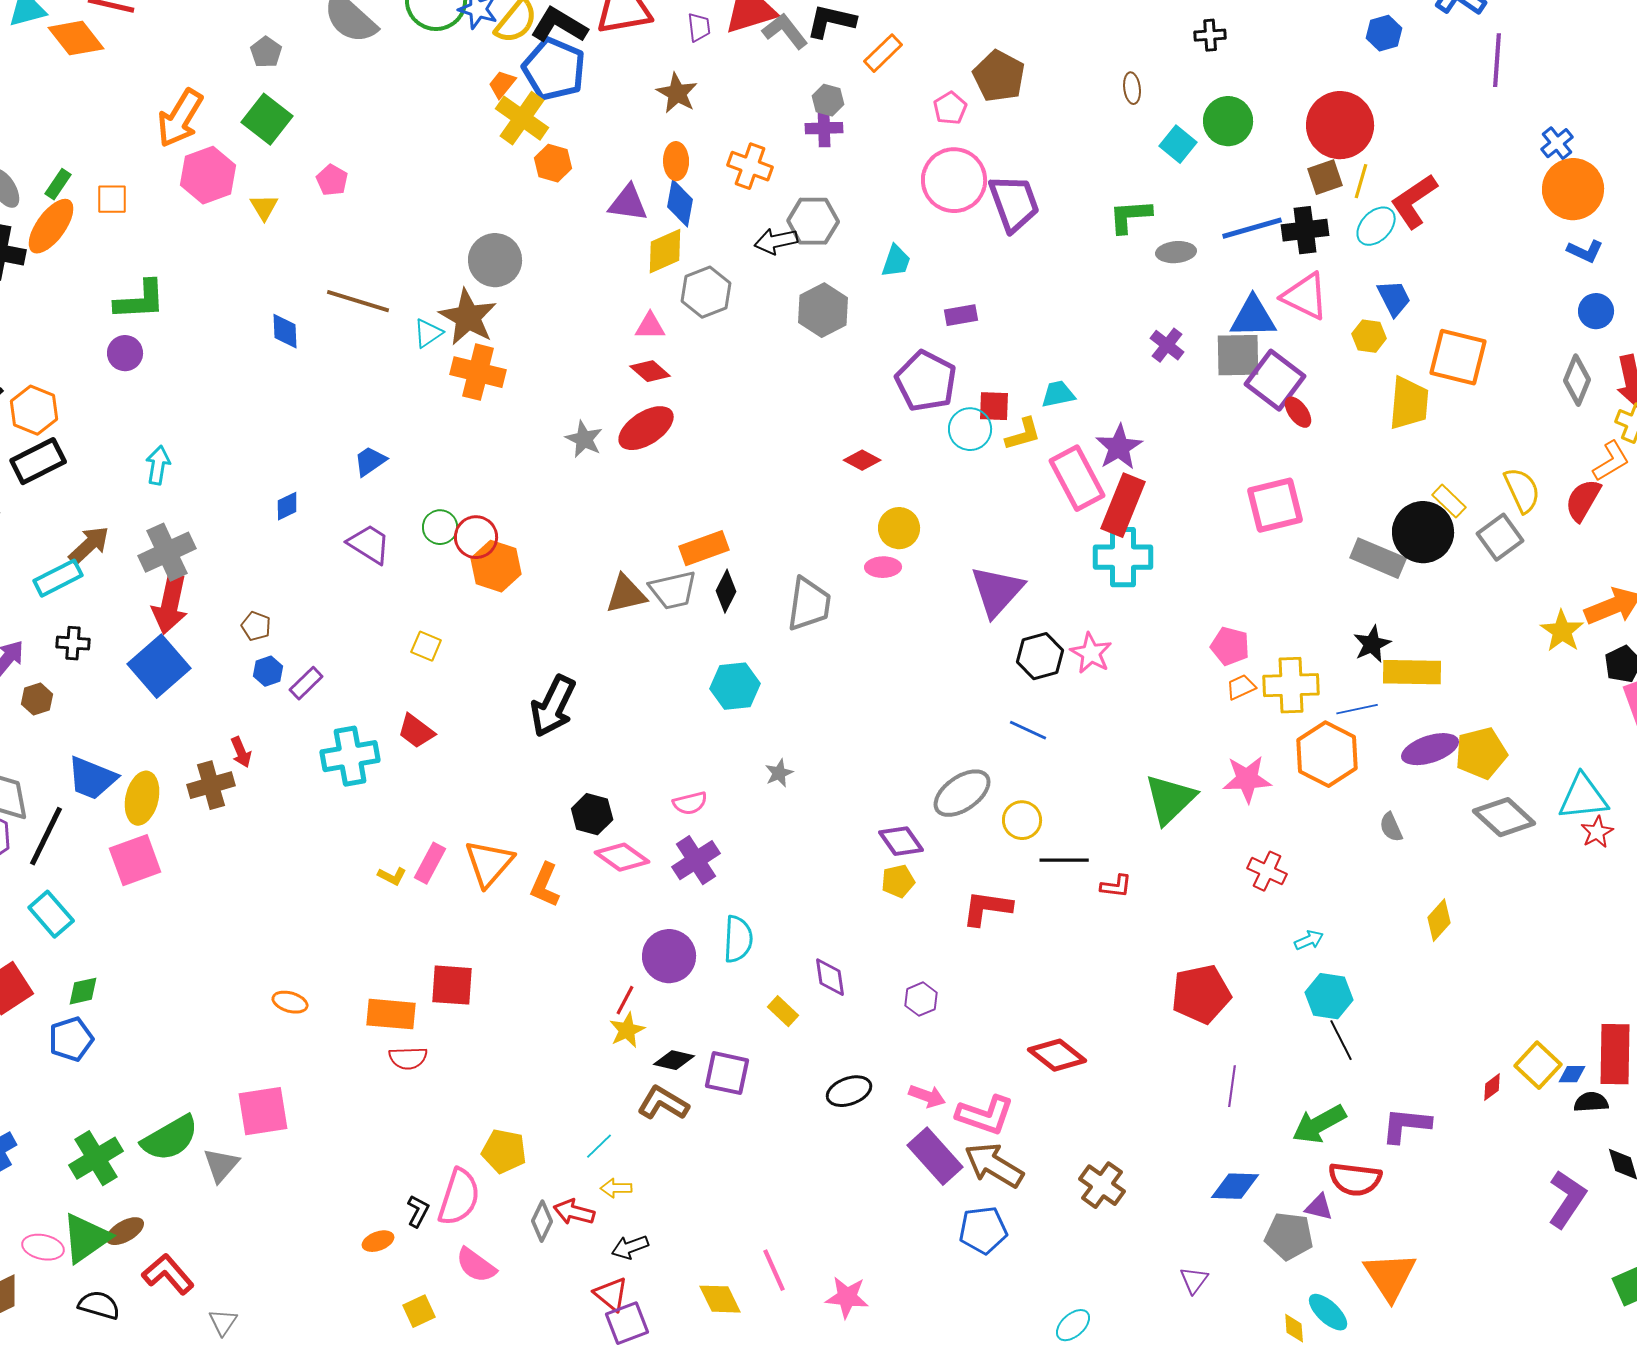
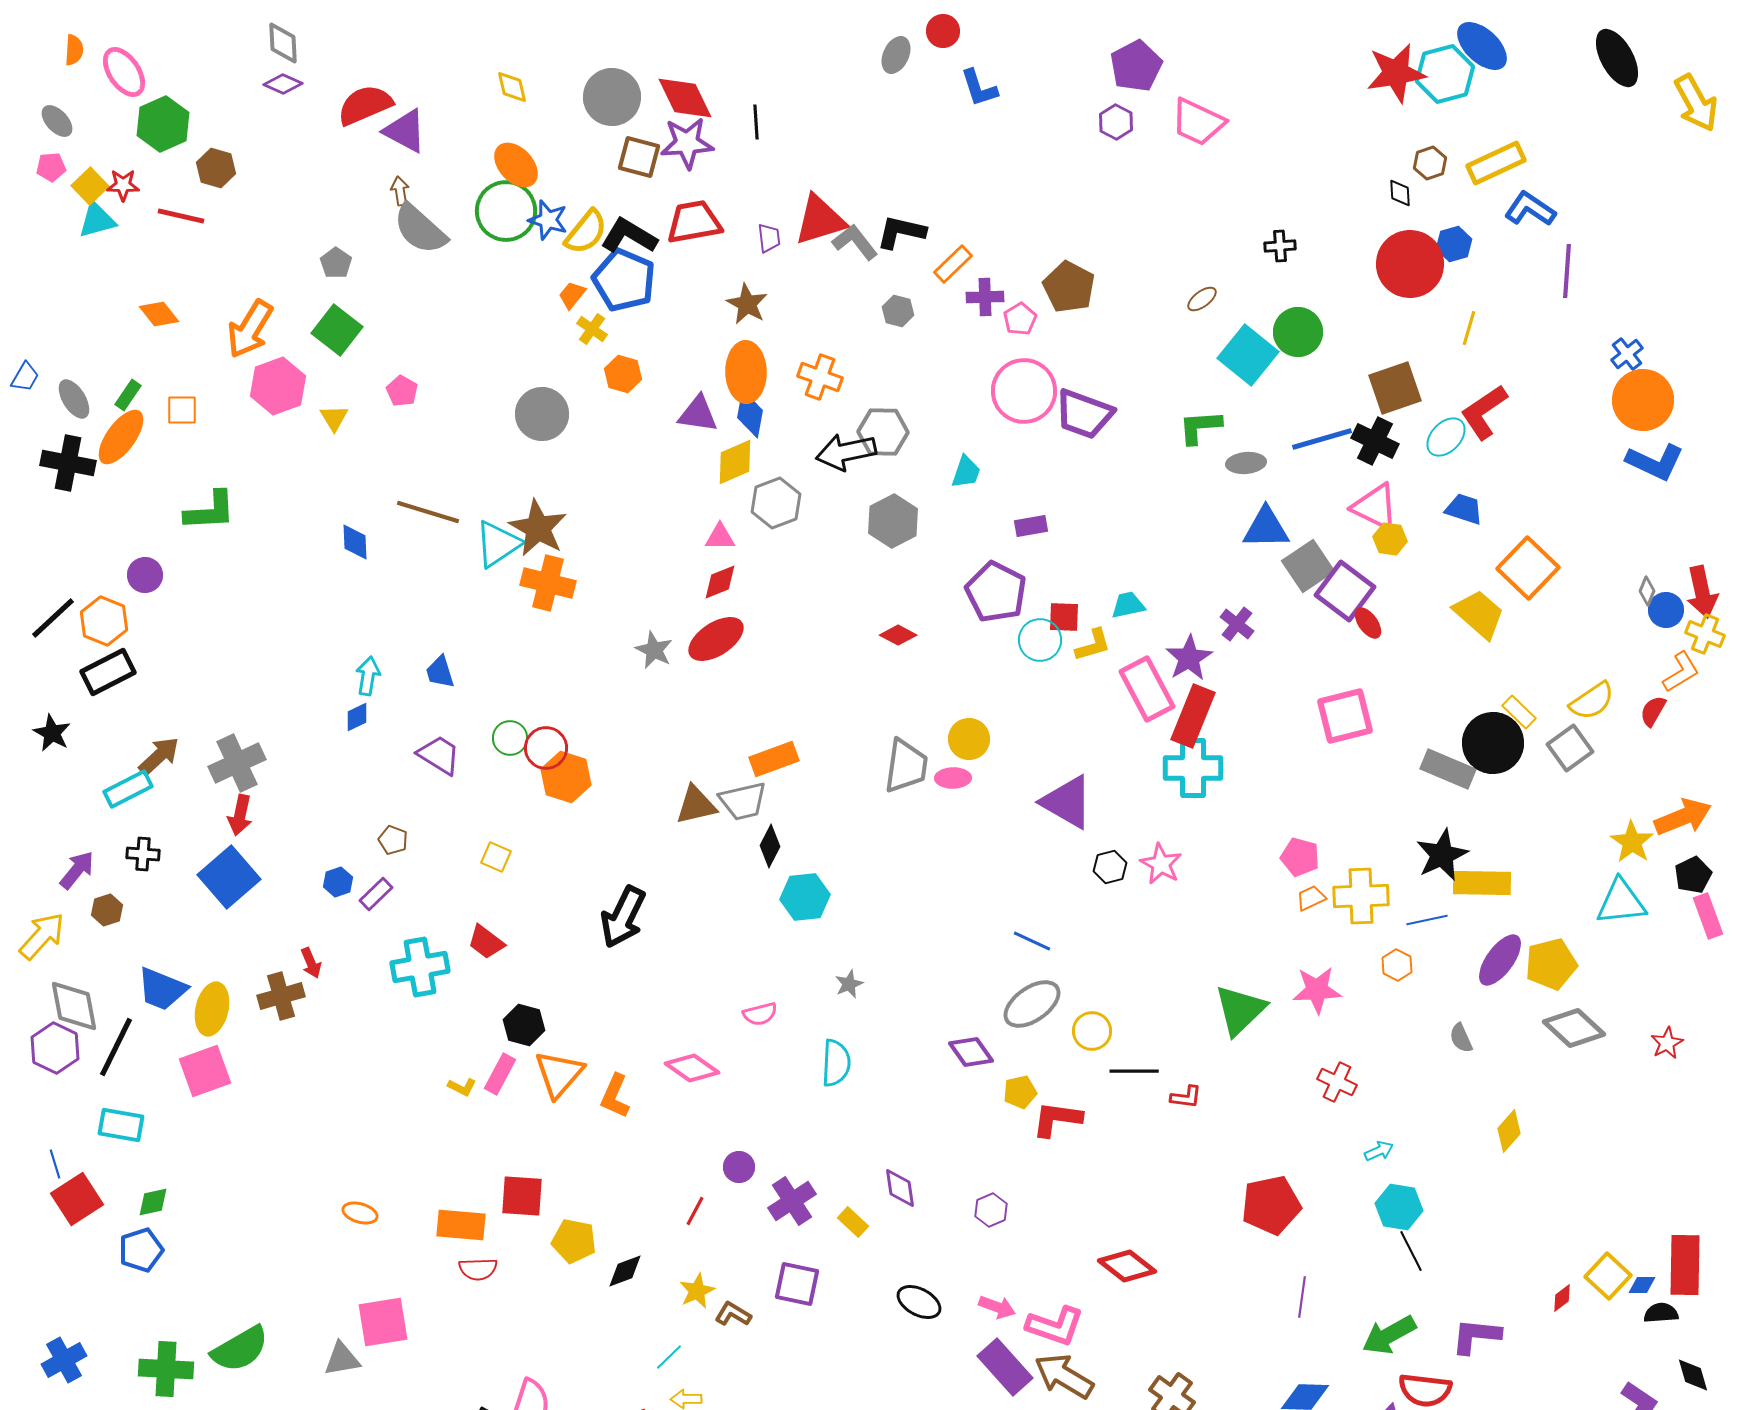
orange diamond: (76, 38) -> (159, 314), moved, size x0.7
brown ellipse: (1132, 88) -> (1202, 299), turned 60
yellow cross: (522, 118) -> (592, 329), size x0.6
red circle: (1340, 125) -> (1410, 264), moved
purple cross: (824, 128) -> (985, 297), moved
cyan square: (1178, 144) -> (1248, 355), size x1.6
orange ellipse: (676, 161) -> (746, 372), size x1.6
brown square: (1325, 177) -> (1395, 388), size x1.5
yellow line: (1361, 181) -> (1469, 328), moved
purple trapezoid: (1014, 203) -> (1084, 414), turned 130
black cross: (1305, 230) -> (1375, 441), turned 33
black arrow: (776, 241) -> (846, 452), size x1.4
blue L-shape: (1585, 251) -> (1655, 462), size x1.6
gray circle: (495, 260) -> (542, 414), moved
blue trapezoid: (1394, 298) -> (1464, 509), turned -45
blue circle: (1596, 311) -> (1666, 610), moved
blue triangle: (1253, 317) -> (1266, 528), moved
cyan triangle: (428, 333) -> (498, 544), size x1.6
yellow hexagon: (1369, 336) -> (1390, 539), moved
purple cross: (1167, 345) -> (1237, 624), moved
purple circle: (125, 353) -> (145, 575), moved
gray square: (1238, 355) -> (1308, 566), turned -33
orange square: (1458, 357) -> (1528, 568), turned 30
red diamond: (650, 371) -> (720, 582), turned -63
gray diamond: (1577, 380) -> (1647, 591), size x0.6
yellow trapezoid: (1409, 403) -> (1479, 614), turned -54
red diamond: (862, 460) -> (898, 635), moved
blue trapezoid: (370, 461) -> (440, 672), turned -72
cyan arrow: (158, 465) -> (368, 676), moved
yellow semicircle: (1522, 490) -> (1592, 701), turned 81
red semicircle: (1583, 500) -> (1653, 711), size x0.7
black diamond: (726, 591) -> (770, 846), moved
purple triangle: (997, 591) -> (1067, 802), turned -42
red arrow: (170, 604) -> (240, 815), size x0.7
gray trapezoid: (809, 604) -> (906, 766), moved
brown pentagon: (256, 626) -> (393, 840), moved
black star: (1372, 644) -> (1442, 855), size x1.4
black hexagon: (1040, 656) -> (1110, 867), size x0.7
blue line: (1028, 730) -> (1032, 941), moved
purple ellipse: (1430, 749) -> (1500, 960), turned -36
orange hexagon: (1327, 754) -> (1397, 965), size x0.5
cyan triangle: (1583, 797) -> (1621, 902), moved
black hexagon: (592, 814) -> (524, 1025), moved
purple cross: (696, 860) -> (792, 1201), moved
yellow pentagon: (898, 881) -> (1020, 1092), moved
cyan rectangle: (51, 914) -> (121, 1125), turned -39
cyan semicircle: (738, 939) -> (836, 1063), moved
purple circle: (669, 956) -> (739, 1167), size x0.6
yellow star: (627, 1030) -> (697, 1291), moved
black diamond: (674, 1060) -> (625, 1271), moved, turned -33
black ellipse: (849, 1091) -> (919, 1302), turned 48
brown L-shape: (663, 1103) -> (733, 1314), size x0.7
pink square: (263, 1111) -> (383, 1322), moved
yellow pentagon: (504, 1151) -> (574, 1241), moved
green cross: (96, 1158) -> (166, 1369), turned 34
gray triangle: (221, 1165) -> (342, 1359), moved, turned 39

